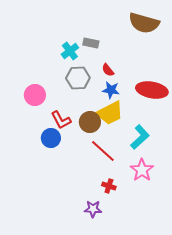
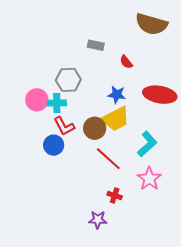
cyan cross: (70, 51) -> (57, 103), moved, turned 36
red semicircle: (108, 70) -> (126, 62), moved
gray hexagon: (78, 78) -> (68, 80), moved

